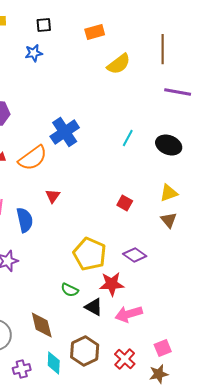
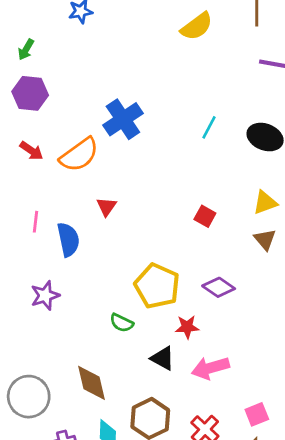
red star: (112, 284) -> (187, 327), size x0.7
green semicircle: (70, 290) -> (122, 323), moved

